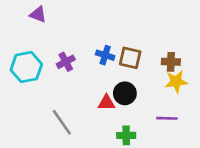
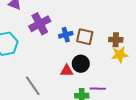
blue cross: (105, 55) -> (66, 35), turned -32
purple cross: (66, 62) -> (40, 24), moved, size x1.5
purple line: (167, 118) -> (98, 89), moved

